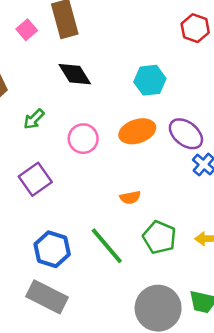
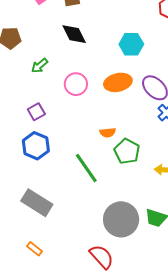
purple square: (35, 179) -> (36, 112), size x0.7
green pentagon: (159, 237) -> (127, 151), moved
blue hexagon: (52, 249) -> (36, 146), moved

